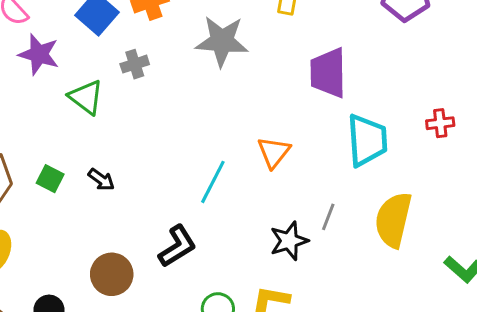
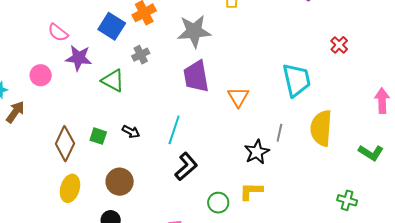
purple trapezoid: (328, 73) -> (196, 76), moved
red cross: (440, 123) -> (339, 45), moved, turned -30
cyan line: (213, 182) -> (174, 130), moved
brown circle: (112, 274) -> (120, 182), moved

